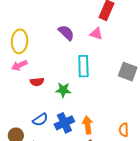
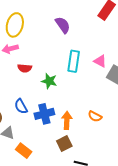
pink triangle: (96, 34) -> (100, 61), moved
blue semicircle: (40, 120) -> (21, 106), turned 84
orange semicircle: (124, 130) -> (95, 116), moved, turned -72

